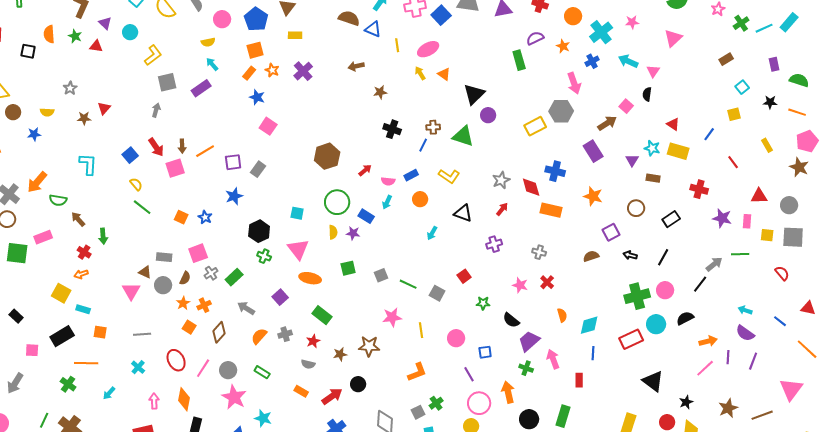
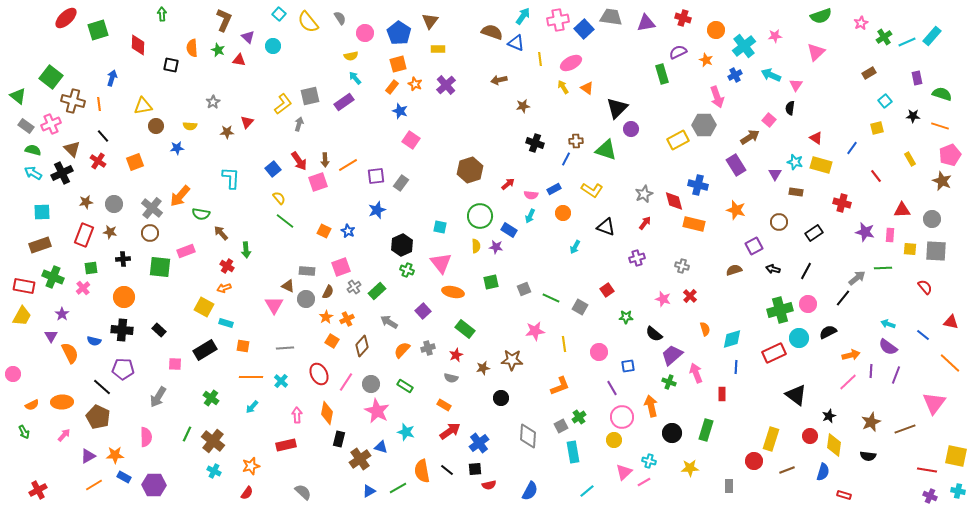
yellow L-shape: (153, 55) -> (283, 104), moved
orange line: (86, 363) -> (251, 377), moved
red arrow: (332, 396) -> (450, 431), moved

